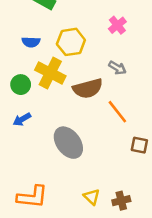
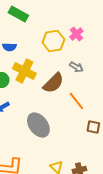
yellow hexagon: (71, 42) -> (53, 41), moved
brown semicircle: (88, 88) -> (53, 83), turned -30

